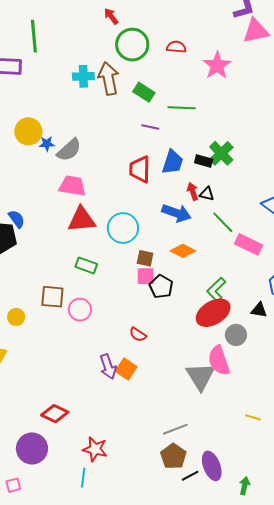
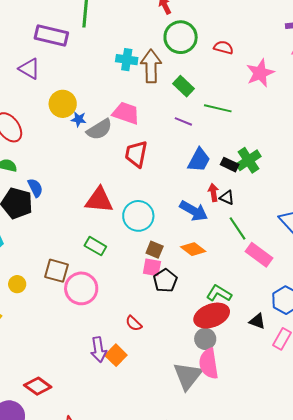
red trapezoid: (140, 169) -> (136, 154), moved
pink trapezoid: (72, 186) -> (126, 113), moved
green L-shape: (216, 290) -> (219, 293), turned 65
pink circle: (80, 310) -> (81, 288), size x1.4
gray circle: (236, 335) -> (205, 339), moved

